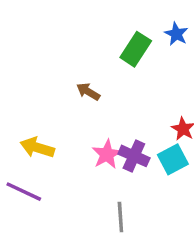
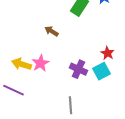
pink star: (107, 154) -> (40, 63), moved

